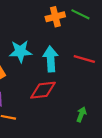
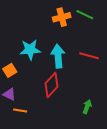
red diamond: (43, 90) -> (52, 85), turned -40

